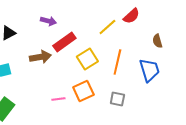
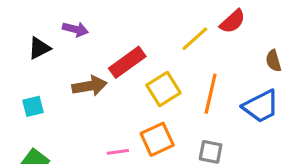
purple arrow: (48, 21) -> (75, 29), moved
blue trapezoid: (149, 70) -> (261, 106), turned 80

